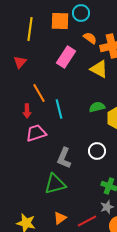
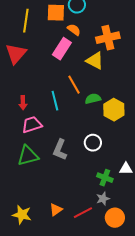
orange semicircle: (90, 38) -> (74, 30), moved
red triangle: (20, 62) -> (16, 54), size x1.6
orange line: (39, 93) -> (74, 85), moved
green triangle: (55, 184) -> (28, 156), moved

